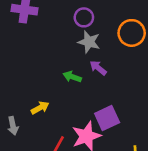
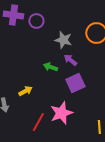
purple circle: (84, 17) -> (36, 21), moved
purple square: (107, 118) -> (75, 83), moved

